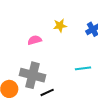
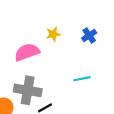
pink semicircle: (35, 40) -> (27, 52), size x1.6

